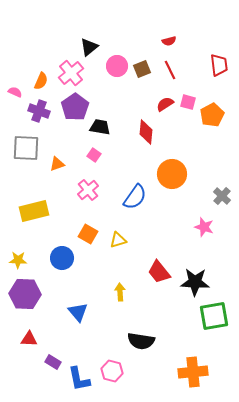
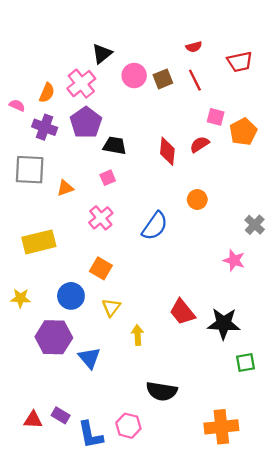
red trapezoid: (219, 65) -> (240, 62), moved, turned 85
red semicircle: (165, 104) -> (200, 144), moved
pink square: (94, 155) -> (108, 178), turned 32
orange circle: (172, 174) -> (197, 200), size x0.6
yellow triangle: (118, 240) -> (111, 307), moved, turned -36
purple hexagon: (25, 294) -> (54, 337), moved
green square: (214, 316) -> (245, 363), size x0.6
red triangle: (29, 339) -> (33, 420), moved

